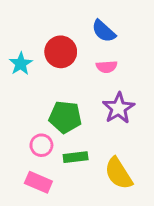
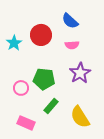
pink circle: (41, 145) -> (21, 88), moved
green rectangle: (76, 157) -> (51, 106), turned -42

